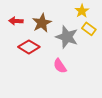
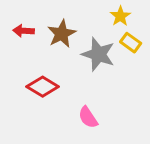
red diamond: (29, 47) -> (43, 87), moved
pink semicircle: (60, 66) -> (88, 117), moved

